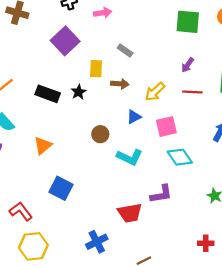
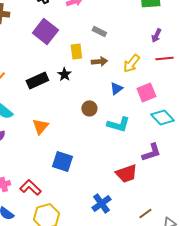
black rectangle: (48, 94) -> (37, 80), turned -35

